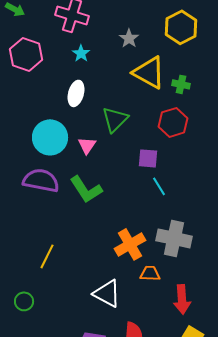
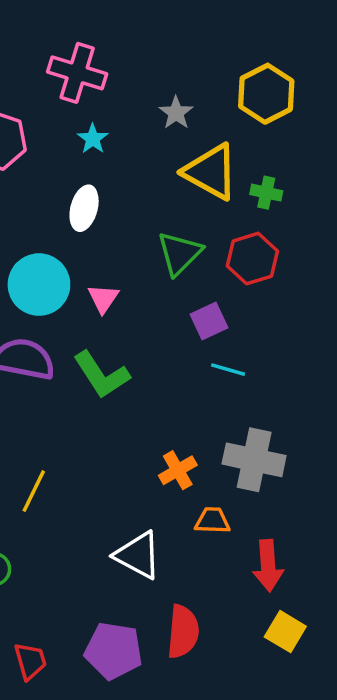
green triangle: (115, 119) -> (180, 253), moved
purple square: (148, 158) -> (209, 321), turned -30
cyan line: (159, 186) -> (228, 370), turned -42
orange cross: (130, 244) -> (178, 470), size x0.7

